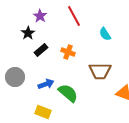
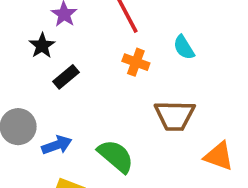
orange cross: (68, 52) -> (136, 62), moved
blue arrow: (46, 84) -> (57, 145), moved

